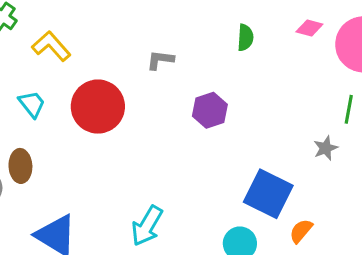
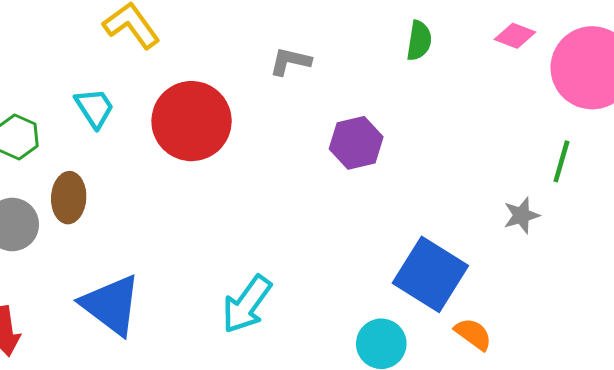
orange semicircle: (301, 231) -> (473, 334), turned 80

